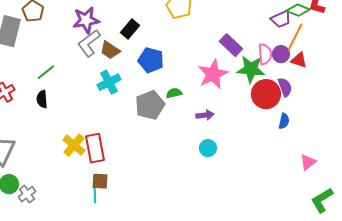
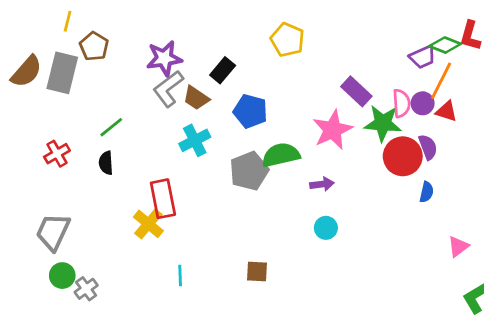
green semicircle: (174, 93) -> (281, 155), size x1.8
red rectangle: (95, 148) -> (163, 199), moved
brown square: (100, 181) -> (257, 272), moved
cyan line: (95, 195) -> (180, 276), moved

